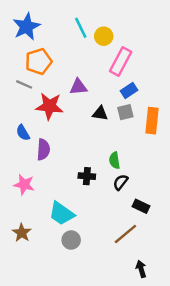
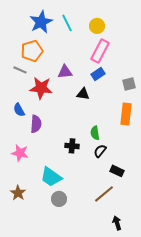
blue star: (27, 27) -> (41, 22), moved
yellow circle: (104, 36) -> (97, 26), moved
blue rectangle: (129, 90) -> (98, 74), moved
gray square: (125, 112) -> (129, 84), moved
orange rectangle: (152, 121) -> (126, 114), moved

